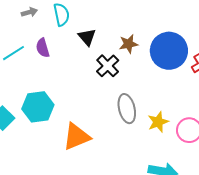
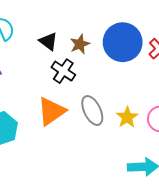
black triangle: (87, 37) -> (48, 41), moved
orange triangle: (76, 137) -> (52, 111), moved

